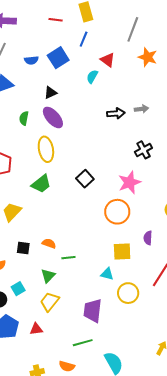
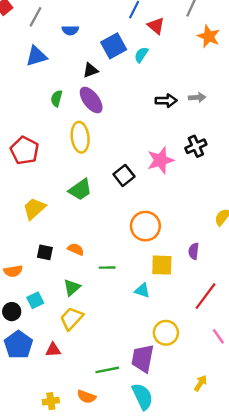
blue square: (58, 58) -> (114, 46), moved
red triangle: (108, 60) -> (156, 26), moved
pink star: (129, 182) -> (160, 160), moved
green trapezoid: (41, 184) -> (80, 190), moved
orange circle: (117, 212) -> (145, 226), moved
green line: (68, 258) -> (107, 268), moved
yellow circle: (128, 293) -> (166, 333), moved
purple trapezoid: (93, 311) -> (143, 358), moved

